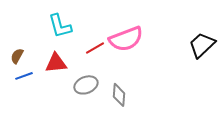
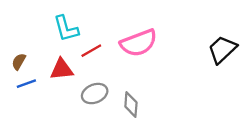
red line: (95, 48) -> (91, 51), moved

